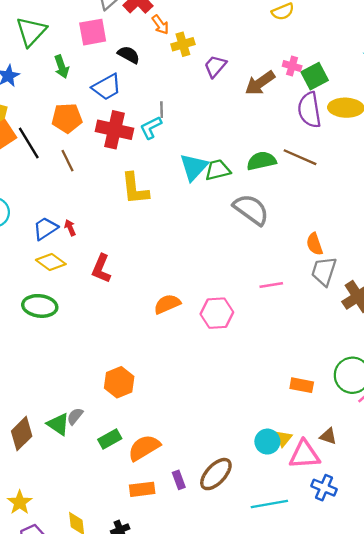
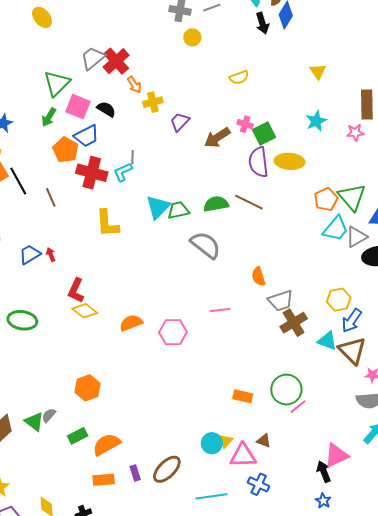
green triangle: (31, 32) -> (57, 83), moved
pink square: (93, 32) -> (78, 107), moved, turned 30
green arrow: (62, 67) -> (49, 117), turned 48
orange pentagon: (67, 118) -> (66, 150), moved, turned 30
yellow diamond: (51, 262) -> (85, 311), moved
gray trapezoid: (324, 271) -> (281, 301), moved, turned -128

